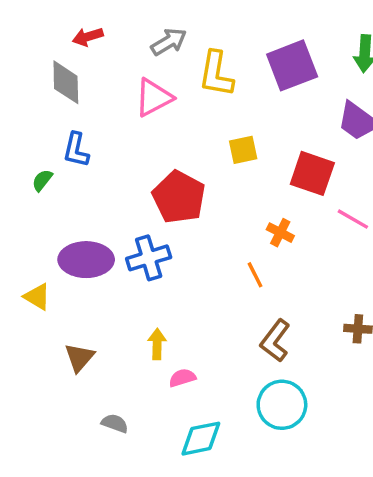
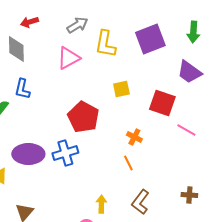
orange cross: (280, 233) -> (134, 137), moved
yellow arrow: (157, 344) -> (101, 204), moved

